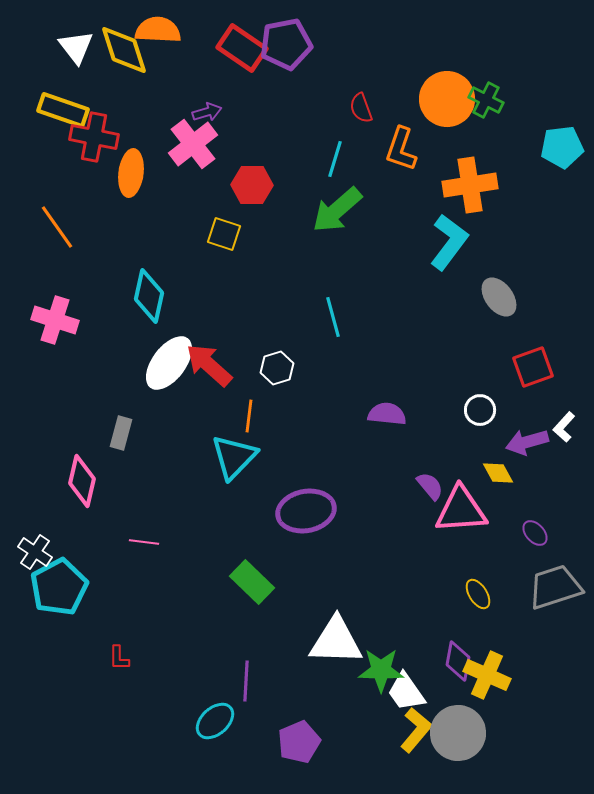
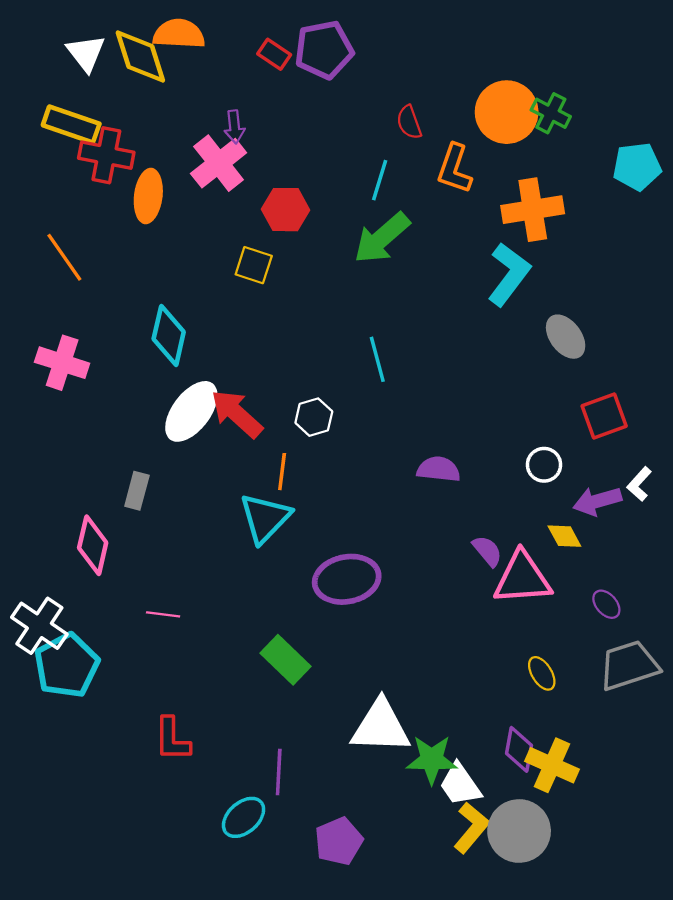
red rectangle: (242, 48) -> (274, 54), size x0.6
purple arrow: (207, 112) -> (234, 127), turned 100
white cross: (35, 552) -> (39, 626), size x1.4
red L-shape: (119, 658) -> (172, 739), moved, size x1.6

